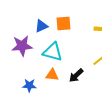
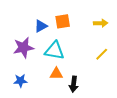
black arrow: (76, 75) -> (74, 84), moved, turned -35
blue star: (29, 85) -> (20, 81), moved

